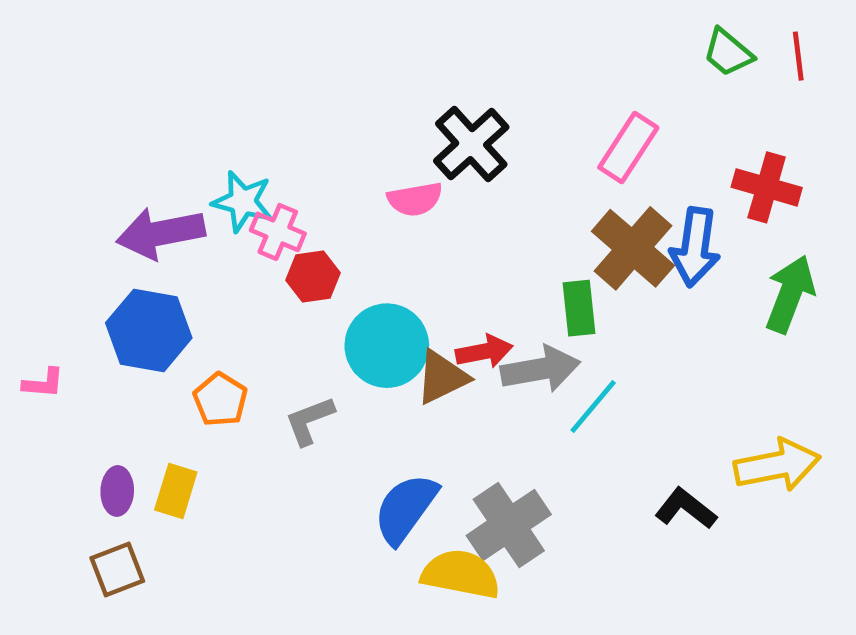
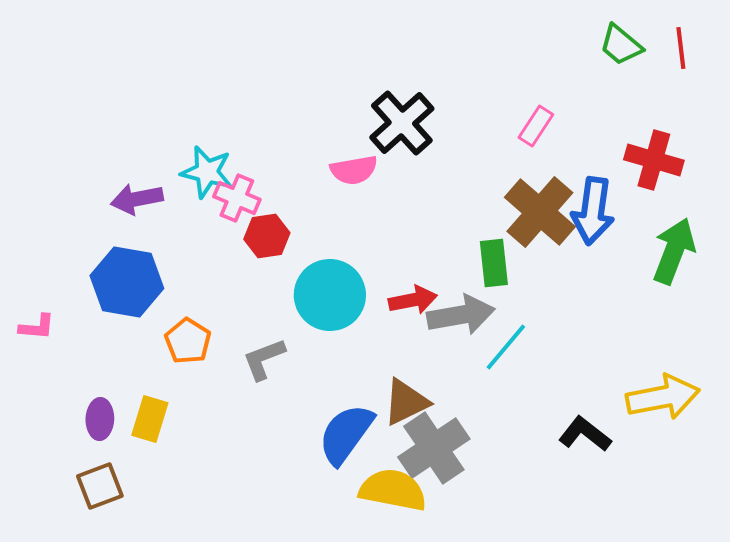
pink rectangle: (628, 148) -> (536, 126), size x0.7
purple arrow: (161, 233) -> (137, 199), size x0.7
brown triangle: (442, 377) -> (406, 402), moved

